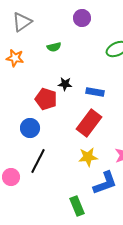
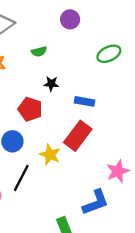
black star: (65, 84) -> (51, 84), moved
yellow star: (88, 157) -> (50, 155), moved, turned 30

